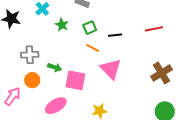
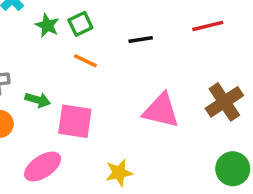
green square: (90, 28) -> (80, 24), moved
orange line: (93, 48) -> (85, 61), moved
pink triangle: (111, 69) -> (161, 111), moved, turned -30

